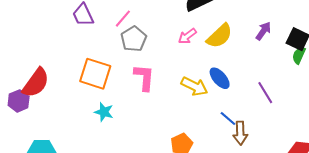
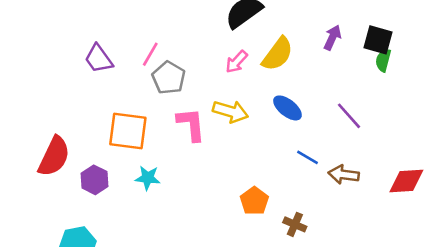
yellow arrow: (194, 86) -> (231, 112), moved
purple hexagon: (19, 101) -> (95, 180), moved
brown arrow: (240, 133) -> (344, 175), moved, turned 110

